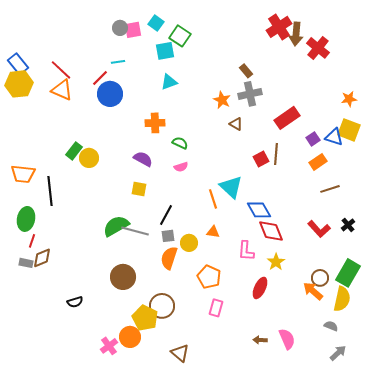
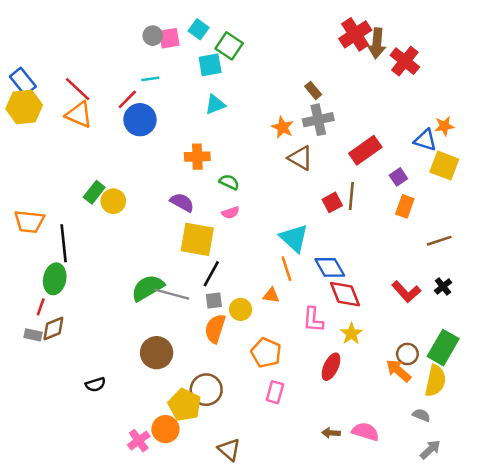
brown triangle: (236, 124) -> (300, 158), size x1.5
blue triangle: (334, 137) -> (425, 140), moved
orange rectangle: (318, 162) -> (405, 206), turned -36
yellow square: (139, 189) -> (197, 239), moved, size x1.8
brown line: (330, 189) -> (439, 241), moved
orange line: (213, 199) -> (286, 269), moved
green ellipse: (26, 219) -> (55, 279), moved
pink semicircle: (287, 339) -> (365, 432), turned -50

